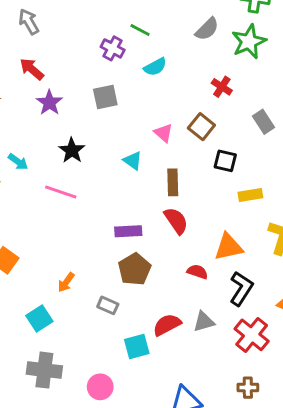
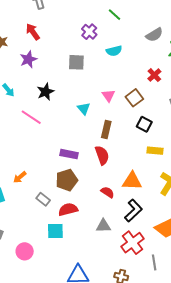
green line: (140, 30) -> (115, 15), moved
purple star: (49, 103) -> (28, 59), moved
red semicircle: (167, 325) -> (68, 209), moved

